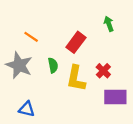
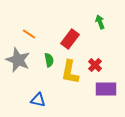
blue triangle: (27, 109) -> (38, 100), moved

